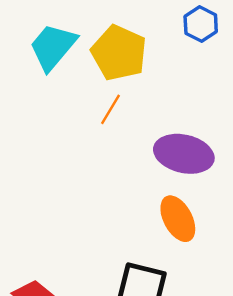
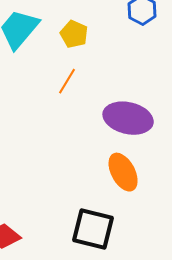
yellow pentagon: (119, 53) -> (74, 34), size x0.6

